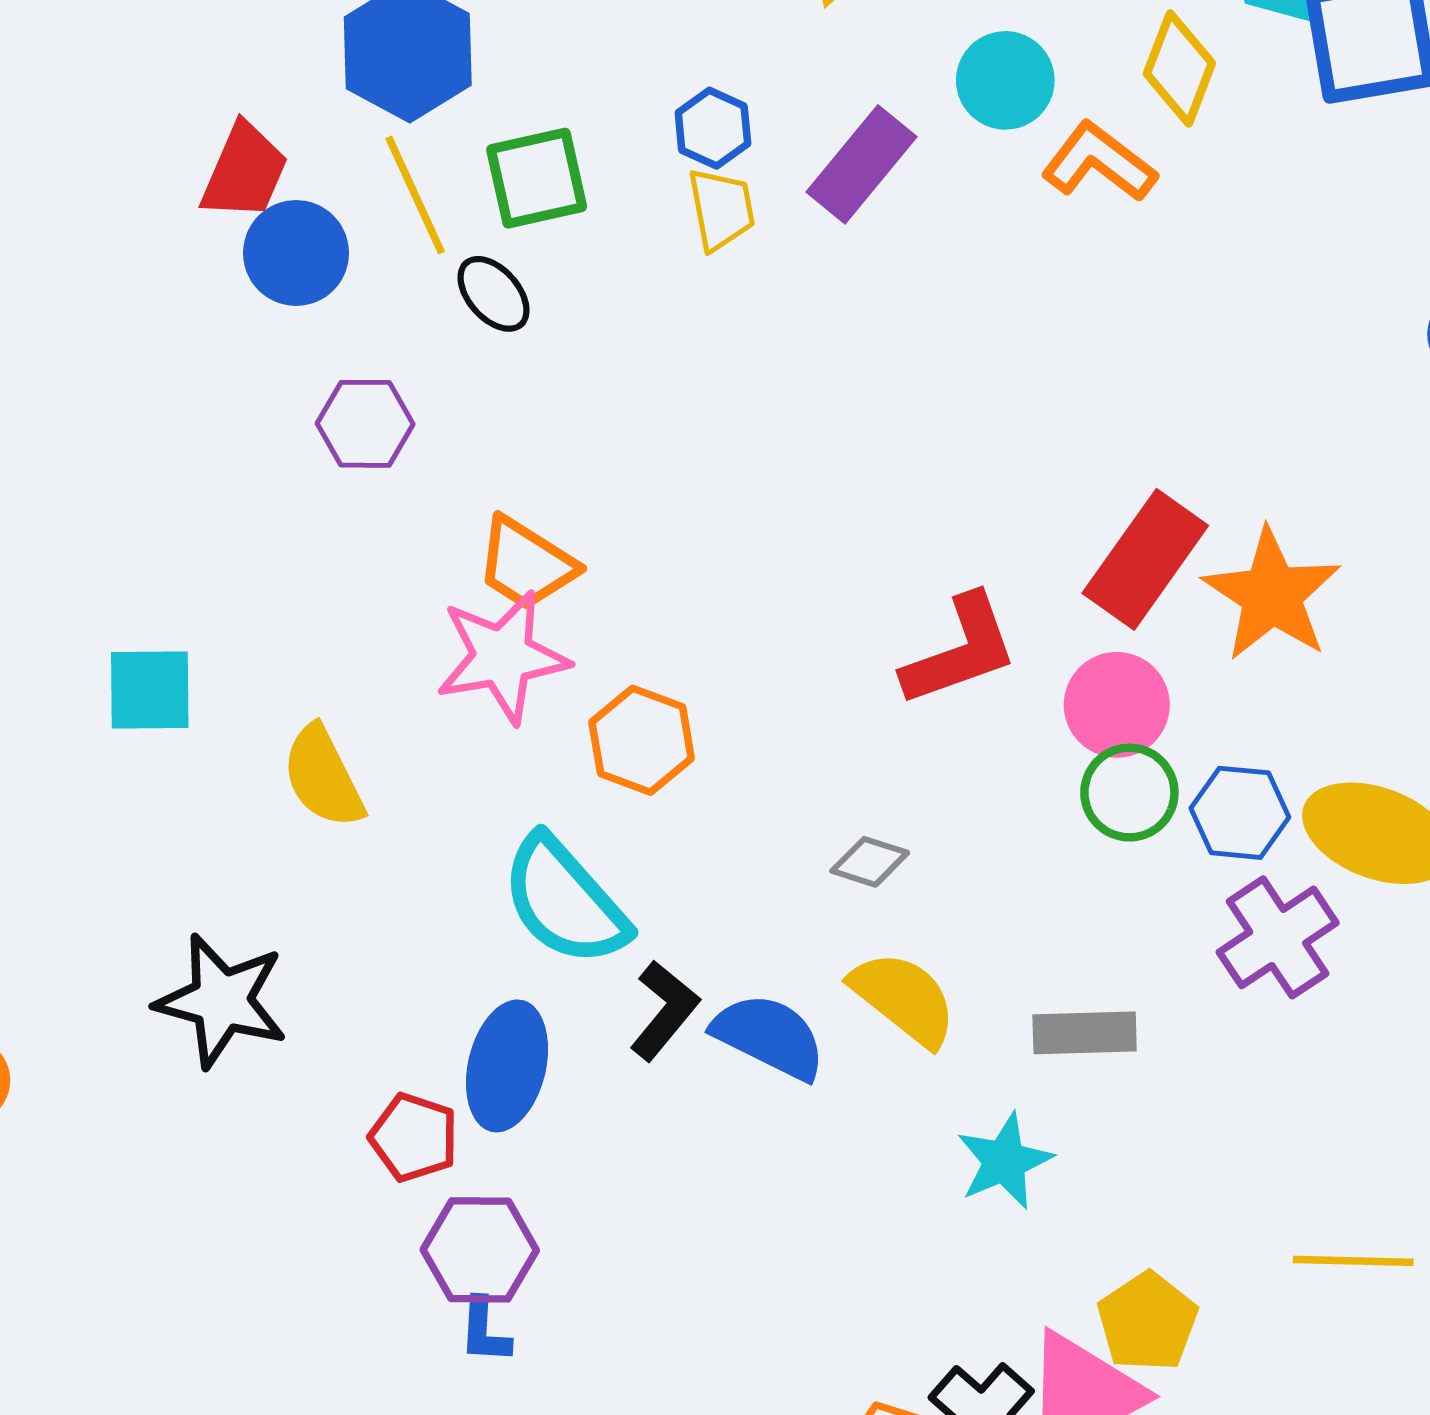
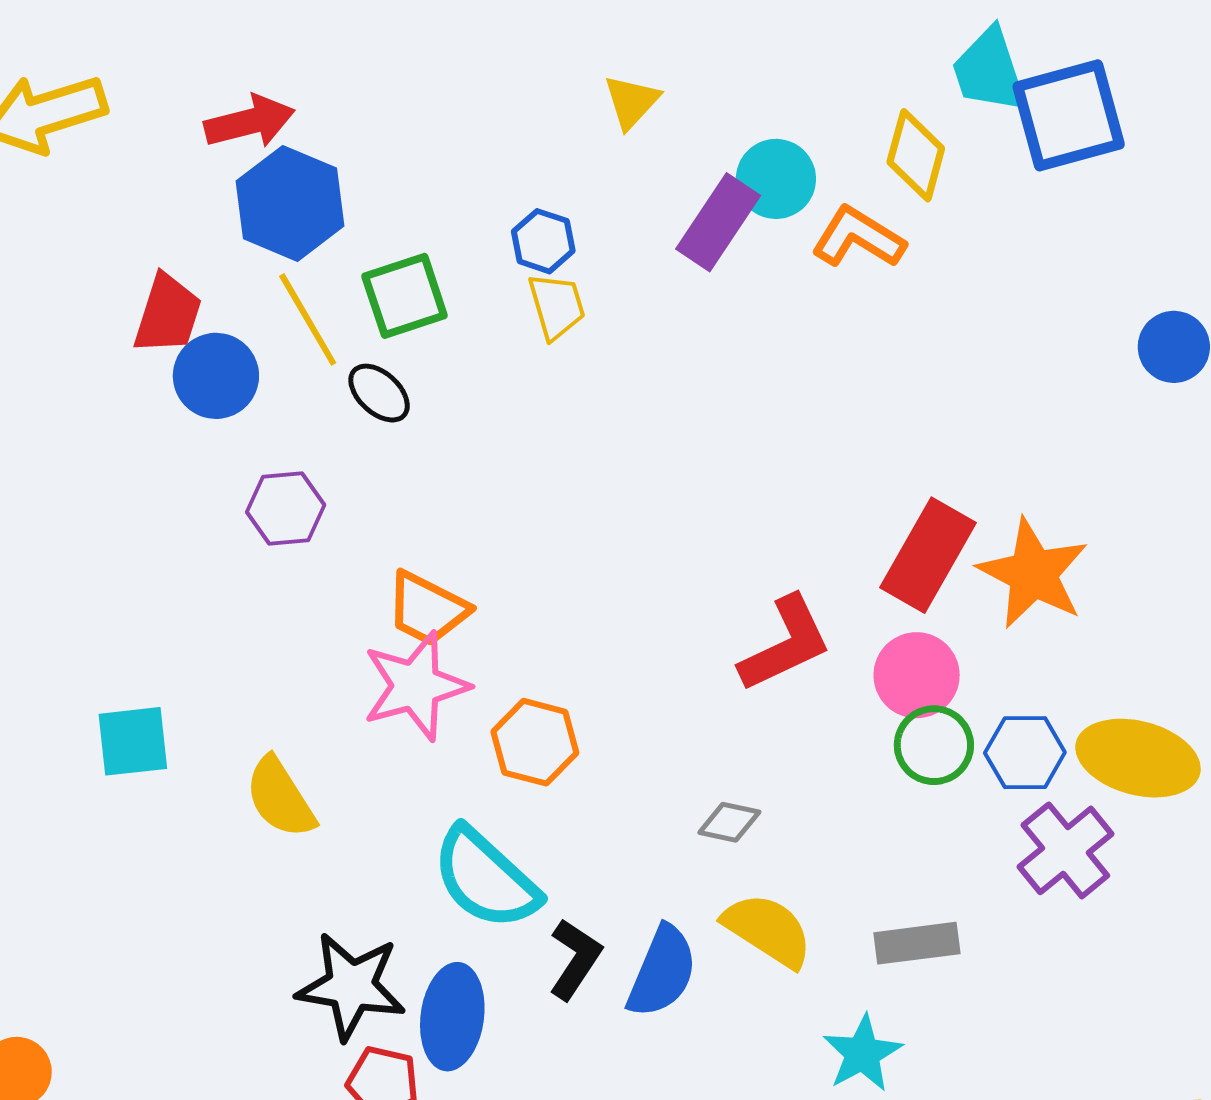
purple rectangle: (862, 164) -> (718, 222), moved
black star: (222, 1001) -> (351, 986), moved
blue semicircle: (769, 1036) -> (662, 972), turned 92

